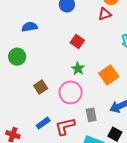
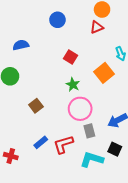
orange square: (109, 75) -> (104, 73), moved
pink circle: (71, 92) -> (80, 109), moved

